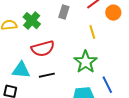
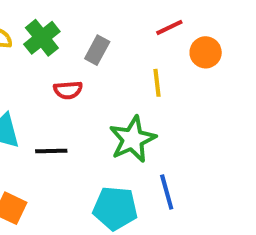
gray rectangle: (64, 12) -> (97, 50), moved
red semicircle: (43, 48) -> (68, 90), moved, size x0.6

